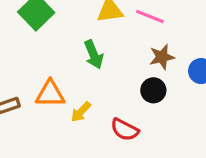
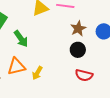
green arrow: (94, 54) -> (21, 39), moved
red semicircle: (125, 130) -> (84, 75), moved

